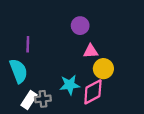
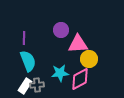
purple circle: (80, 26) -> (61, 30), moved
pink triangle: (91, 51) -> (78, 44), size x1.5
cyan semicircle: (18, 71) -> (28, 61), moved

